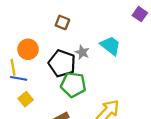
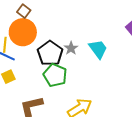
brown square: (62, 22) -> (24, 11), moved
orange circle: (28, 49) -> (23, 32), size x1.4

